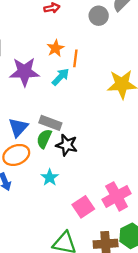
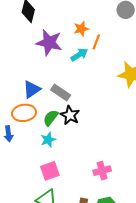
green semicircle: (44, 139) -> (51, 118), moved
pink cross: (117, 196) -> (102, 171), size x0.7
pink square: (83, 207) -> (50, 171), moved

